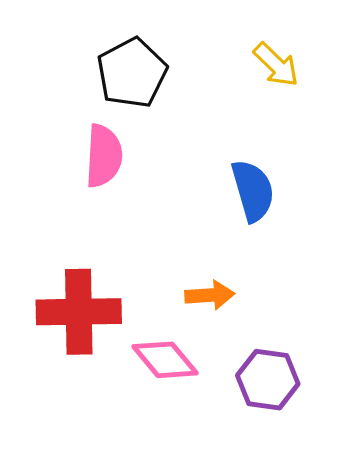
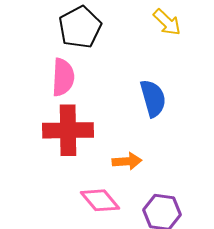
red cross: (79, 312) -> (68, 130), moved

